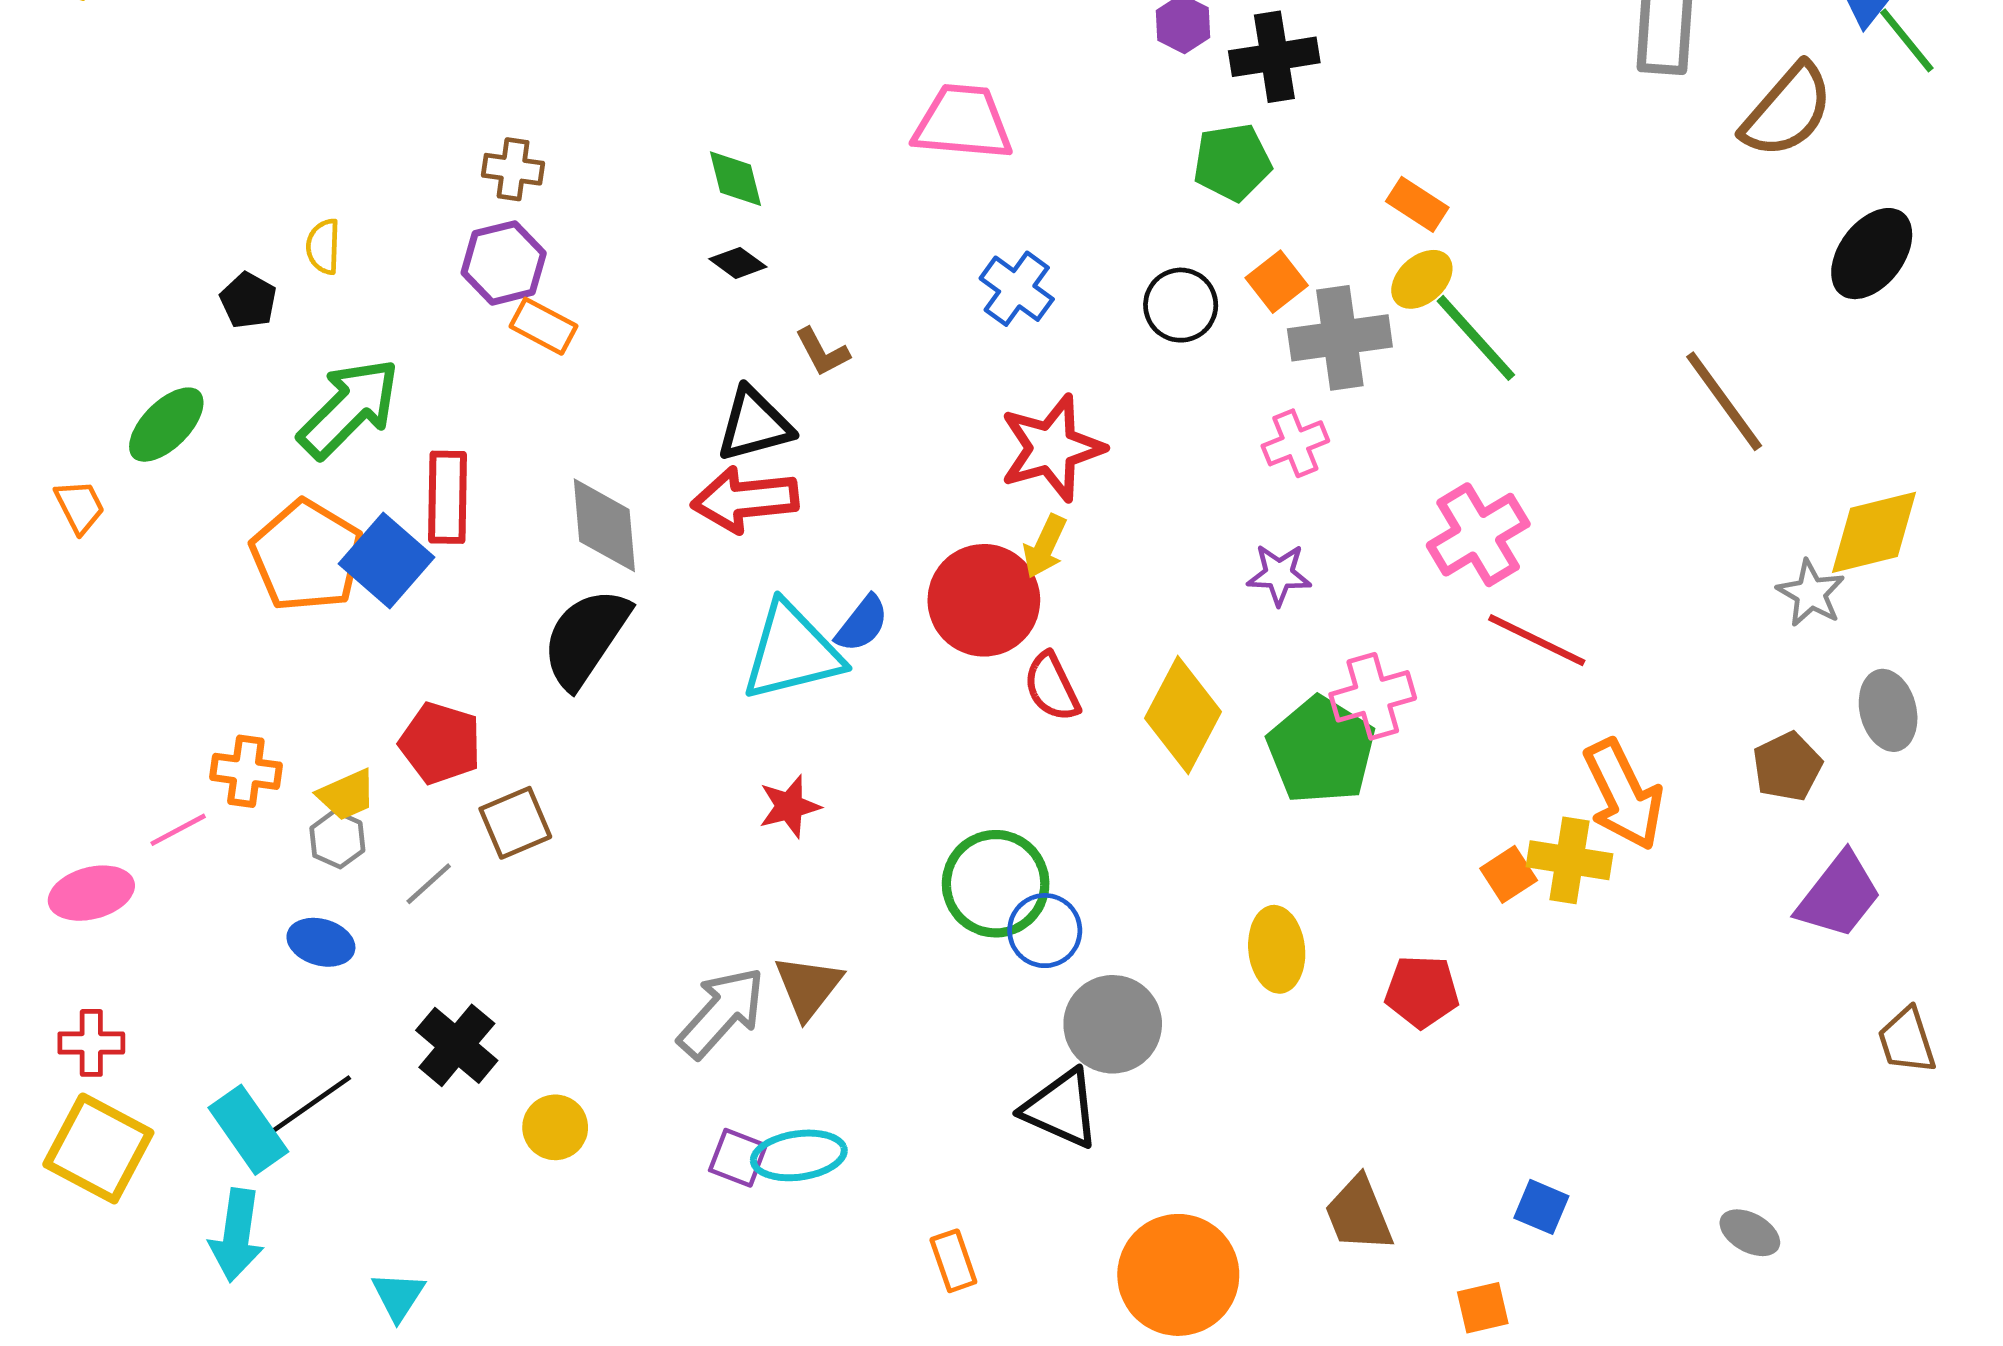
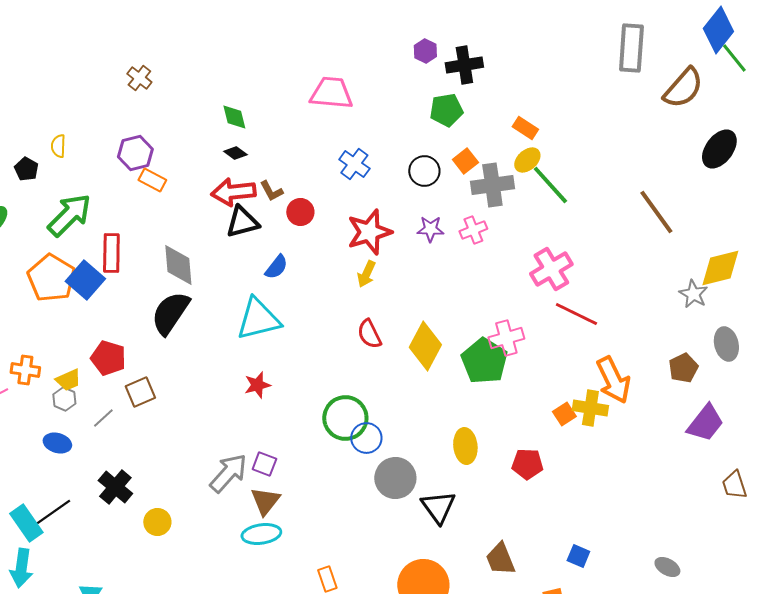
brown cross: (513, 169) -> (139, 78), moved, turned 30
red arrow: (745, 500) -> (233, 192), moved
purple star: (1279, 574) -> (430, 229), moved
red circle: (984, 600) -> (300, 212), moved, size x0.6
blue semicircle: (862, 624) -> (276, 267), moved
brown triangle: (808, 987) -> (265, 501), moved
black triangle: (1061, 1109) -> (438, 507), moved, turned 30
purple square: (738, 1158) -> (264, 464), moved

